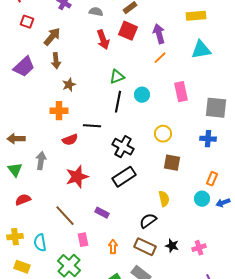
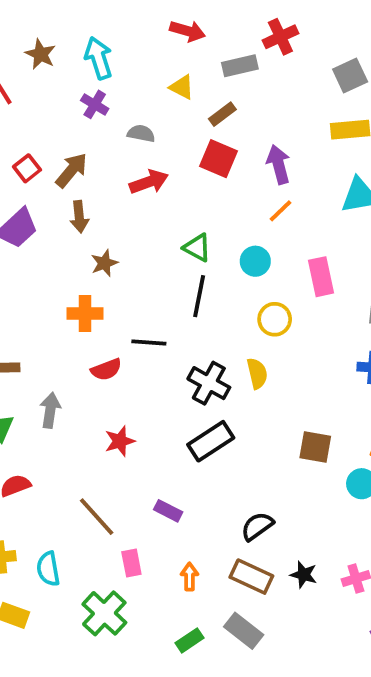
gray semicircle: (96, 12) -> (141, 134), moved
red square: (27, 22) -> (27, 168), moved, turned 32
red arrow: (103, 40) -> (149, 182), moved, turned -90
green triangle: (117, 77) -> (197, 248), turned 49
cyan circle: (142, 95) -> (255, 261), moved
yellow circle: (163, 134) -> (275, 319), moved
brown square: (172, 163) -> (315, 447), moved
red star: (77, 177) -> (120, 441), size x0.7
yellow semicircle: (164, 199) -> (257, 373), moved

